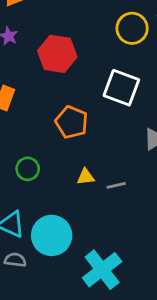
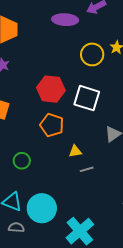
red hexagon: (57, 54) -> (51, 89), moved
yellow triangle: (86, 177) -> (75, 151), moved

